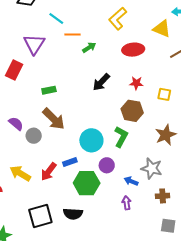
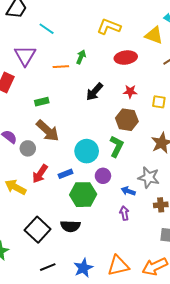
yellow L-shape: (118, 19) -> (109, 27), turned 65
orange line: (73, 34) -> (61, 67), moved
green arrow: (89, 47) -> (81, 57), turned -32
red arrow: (49, 172) -> (40, 174), moved
black square: (40, 216) -> (38, 230), turned -30

